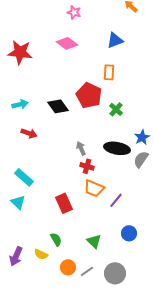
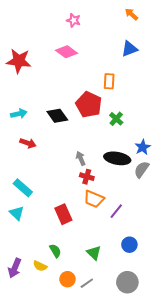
blue triangle: (115, 40) -> (129, 49), moved
gray circle: (115, 273) -> (127, 282), moved

